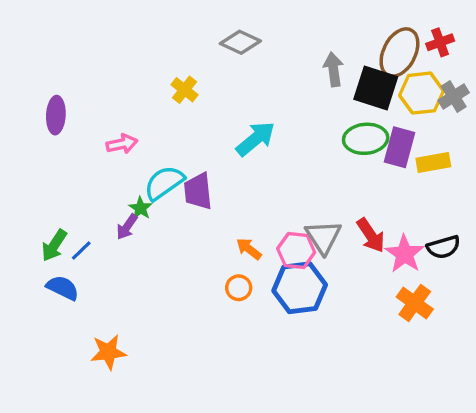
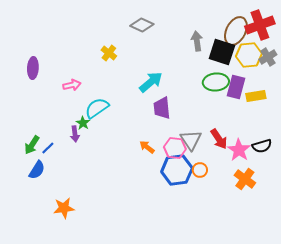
red cross: (440, 42) -> (260, 25), size x1.8
purple trapezoid: (198, 191) -> (162, 108), moved
purple arrow: (127, 227) -> (75, 134), turned -42
blue semicircle: (63, 288) -> (37, 170), turned 96
orange circle: (239, 288) -> (200, 170), moved

